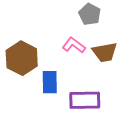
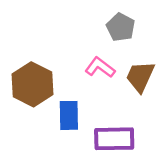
brown trapezoid: (105, 52) -> (140, 77), turned 124

